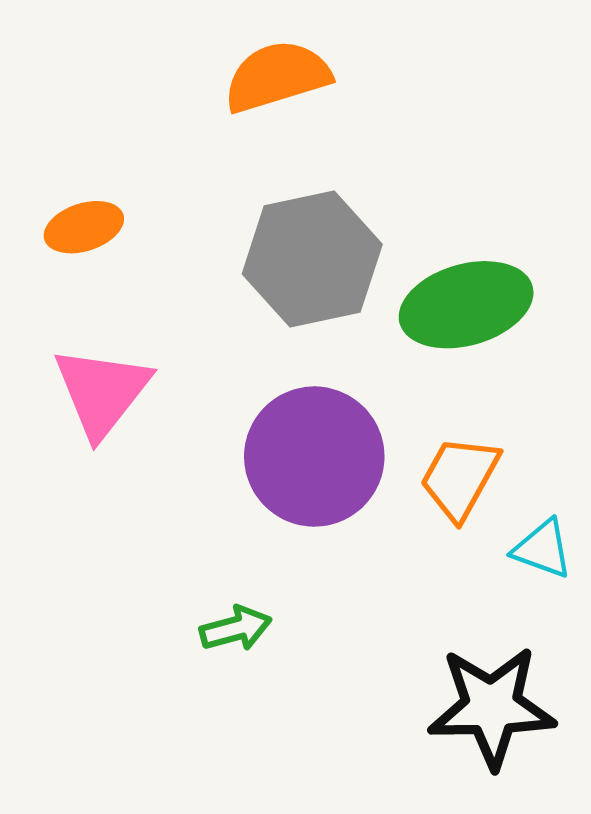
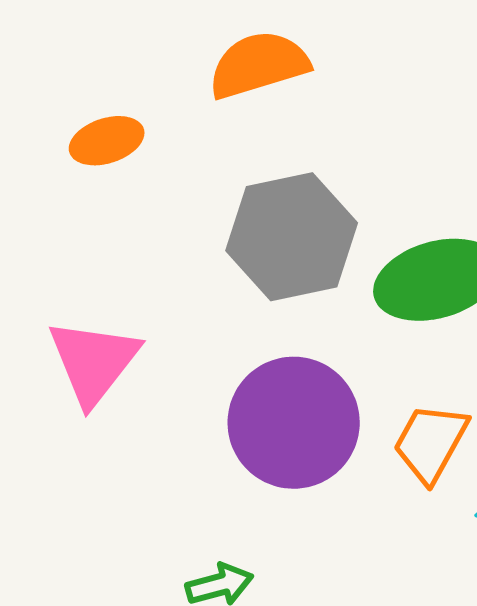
orange ellipse: (84, 227) -> (107, 141), moved

